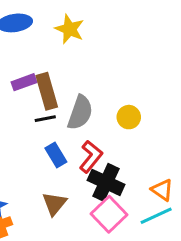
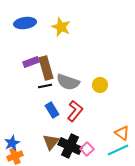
gray semicircle: (80, 113) -> (68, 82), turned 90
black cross: (106, 182) -> (70, 146), moved
pink square: (109, 214) -> (87, 149), size x0.6

